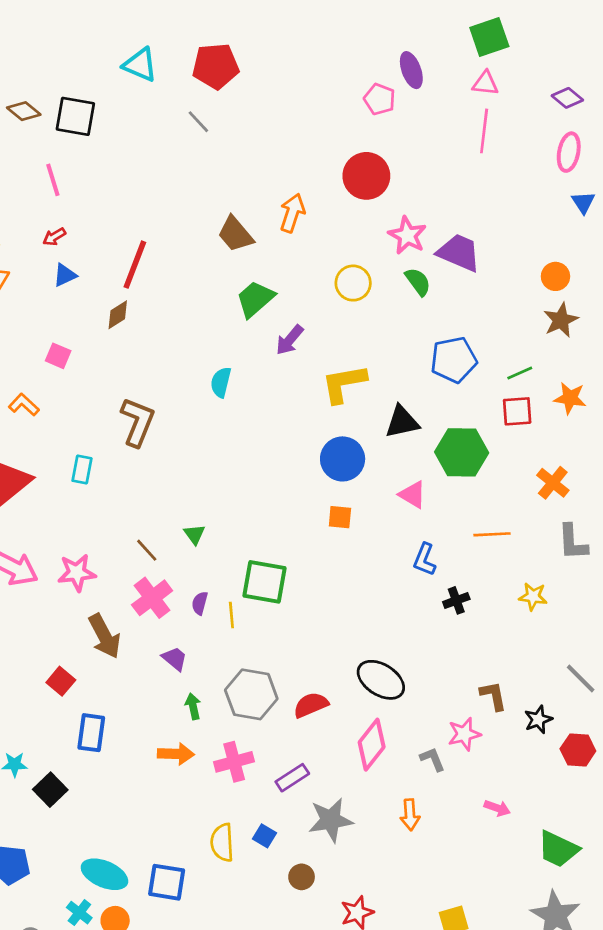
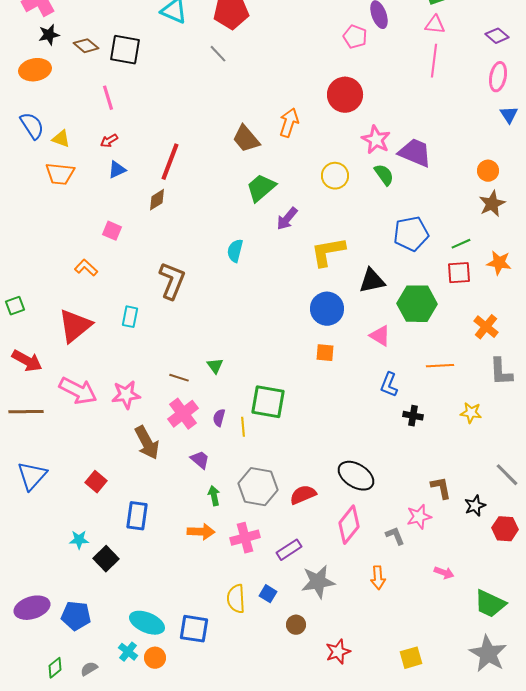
brown line: (147, 550) -> (179, 378), turned -30
black cross: (456, 600) -> (413, 416), turned 30
red square: (61, 681) -> (96, 482), moved

